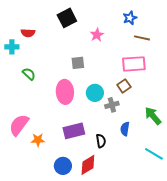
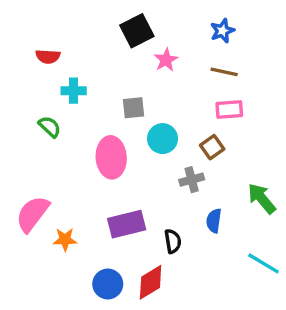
black square: (67, 18) -> (137, 31), moved
brown line: (142, 38) -> (224, 72), moved
cyan cross: (12, 47) -> (74, 91), moved
pink rectangle: (134, 64) -> (229, 109), size x0.7
cyan circle: (95, 93) -> (163, 139), moved

